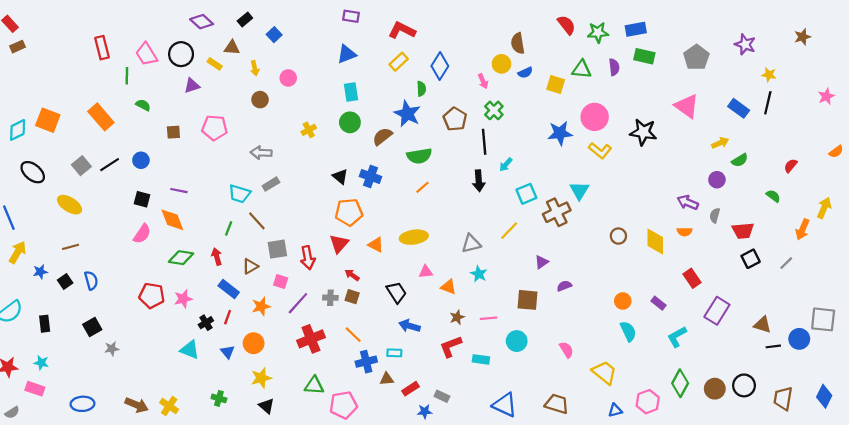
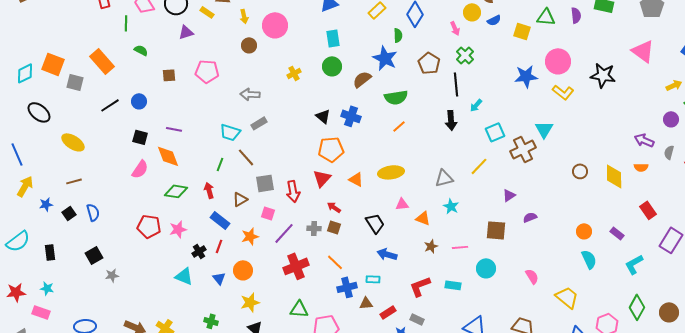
pink circle: (288, 78) -> (275, 25), size x1.6
gray square: (81, 166) -> (75, 82), moved, turned -36
red L-shape: (451, 346) -> (420, 286), moved

